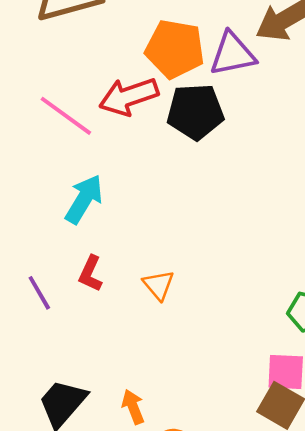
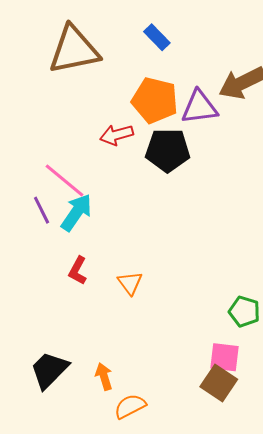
red arrow: (129, 96) -> (117, 135), size x0.7
pink line: (66, 116) -> (64, 181), moved
purple line: (39, 293) -> (42, 210), moved

